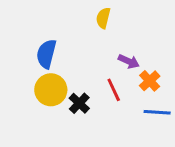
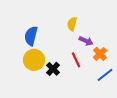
yellow semicircle: (103, 18) -> (72, 24), moved
blue line: (157, 112) -> (105, 75), turned -42

